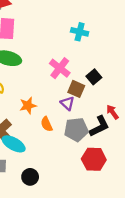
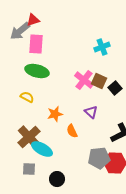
cyan cross: (80, 32) -> (102, 47), turned -35
brown square: (76, 89) -> (99, 81), moved
gray pentagon: (76, 130) -> (99, 158), moved

